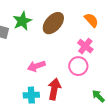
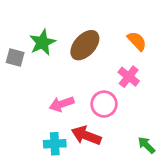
pink circle: (78, 66) -> (104, 104), moved
red arrow: (54, 89) -> (86, 136), turned -80

